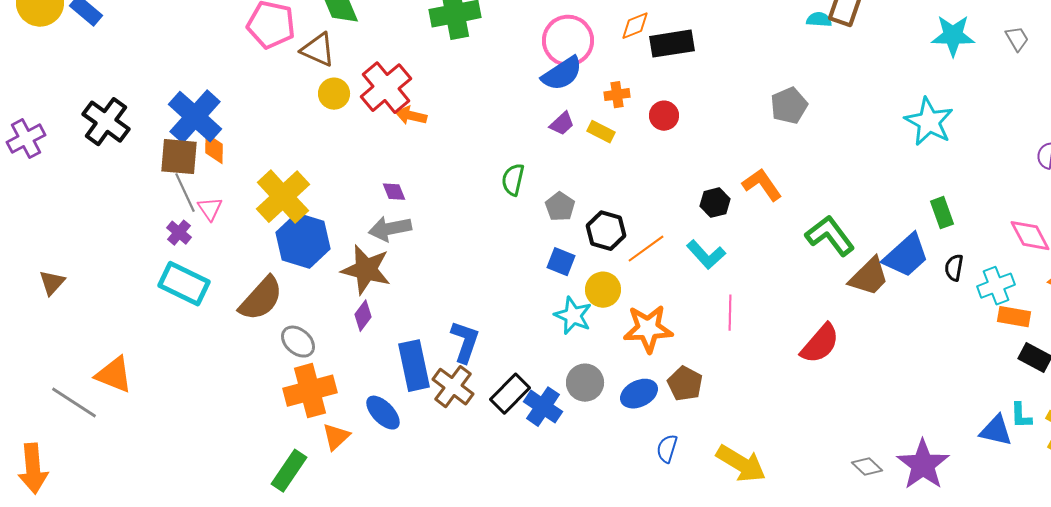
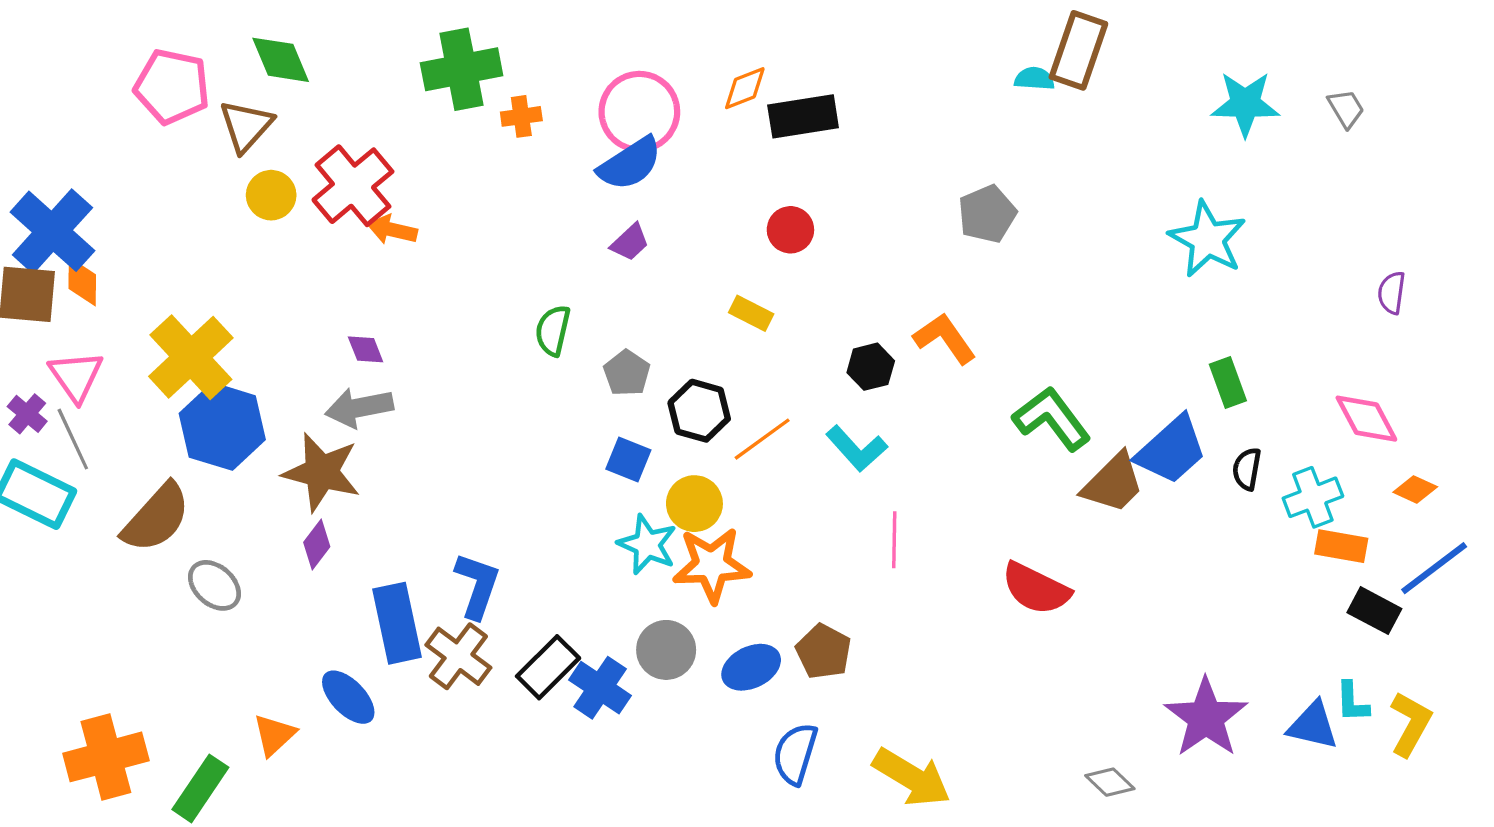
brown triangle: (318, 50) -> (246, 126), turned 48
orange cross: (617, 95) -> (521, 116), moved
yellow rectangle: (601, 132) -> (751, 313), moved
gray line: (185, 193) -> (73, 439), moved
pink triangle: (210, 209) -> (76, 376), size x1.4
orange star: (648, 329) -> (712, 565), moved
red semicircle: (820, 344) -> (1036, 589), turned 75
orange cross: (310, 391) -> (106, 757), moved
blue semicircle: (667, 449) -> (795, 754), size x1.4
purple star: (923, 465) -> (1206, 718), moved

